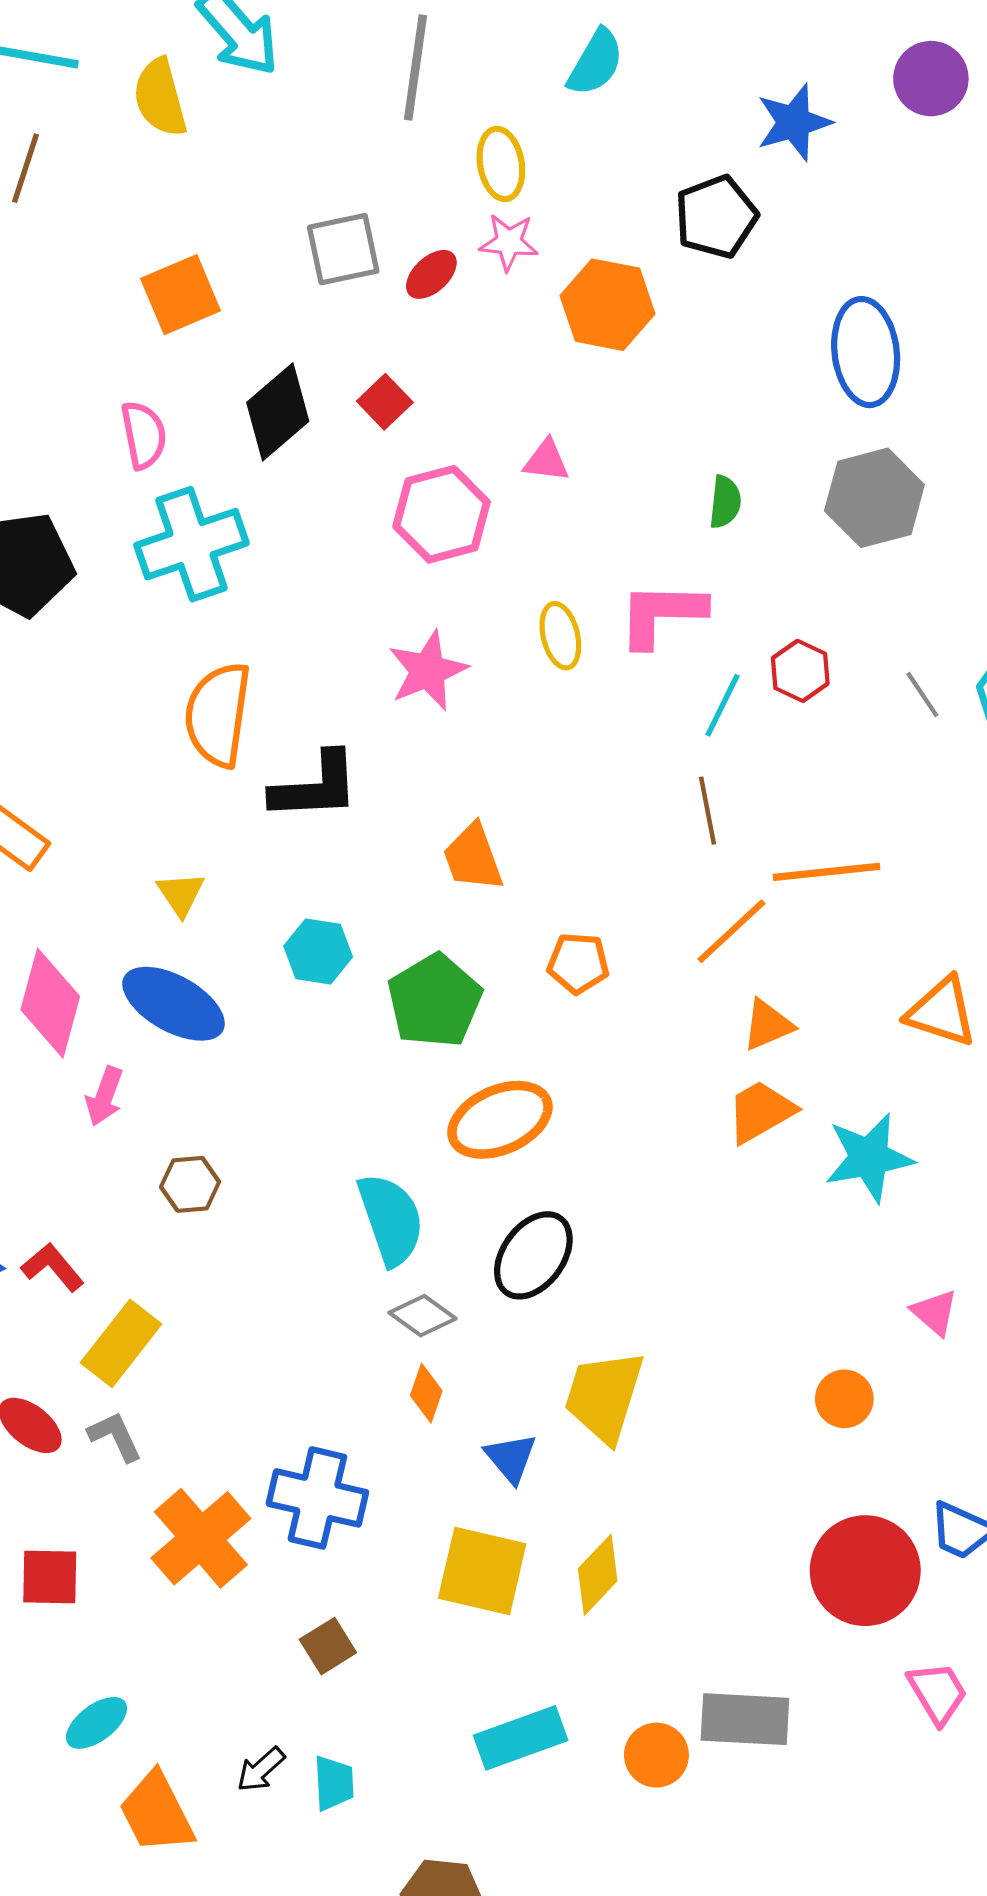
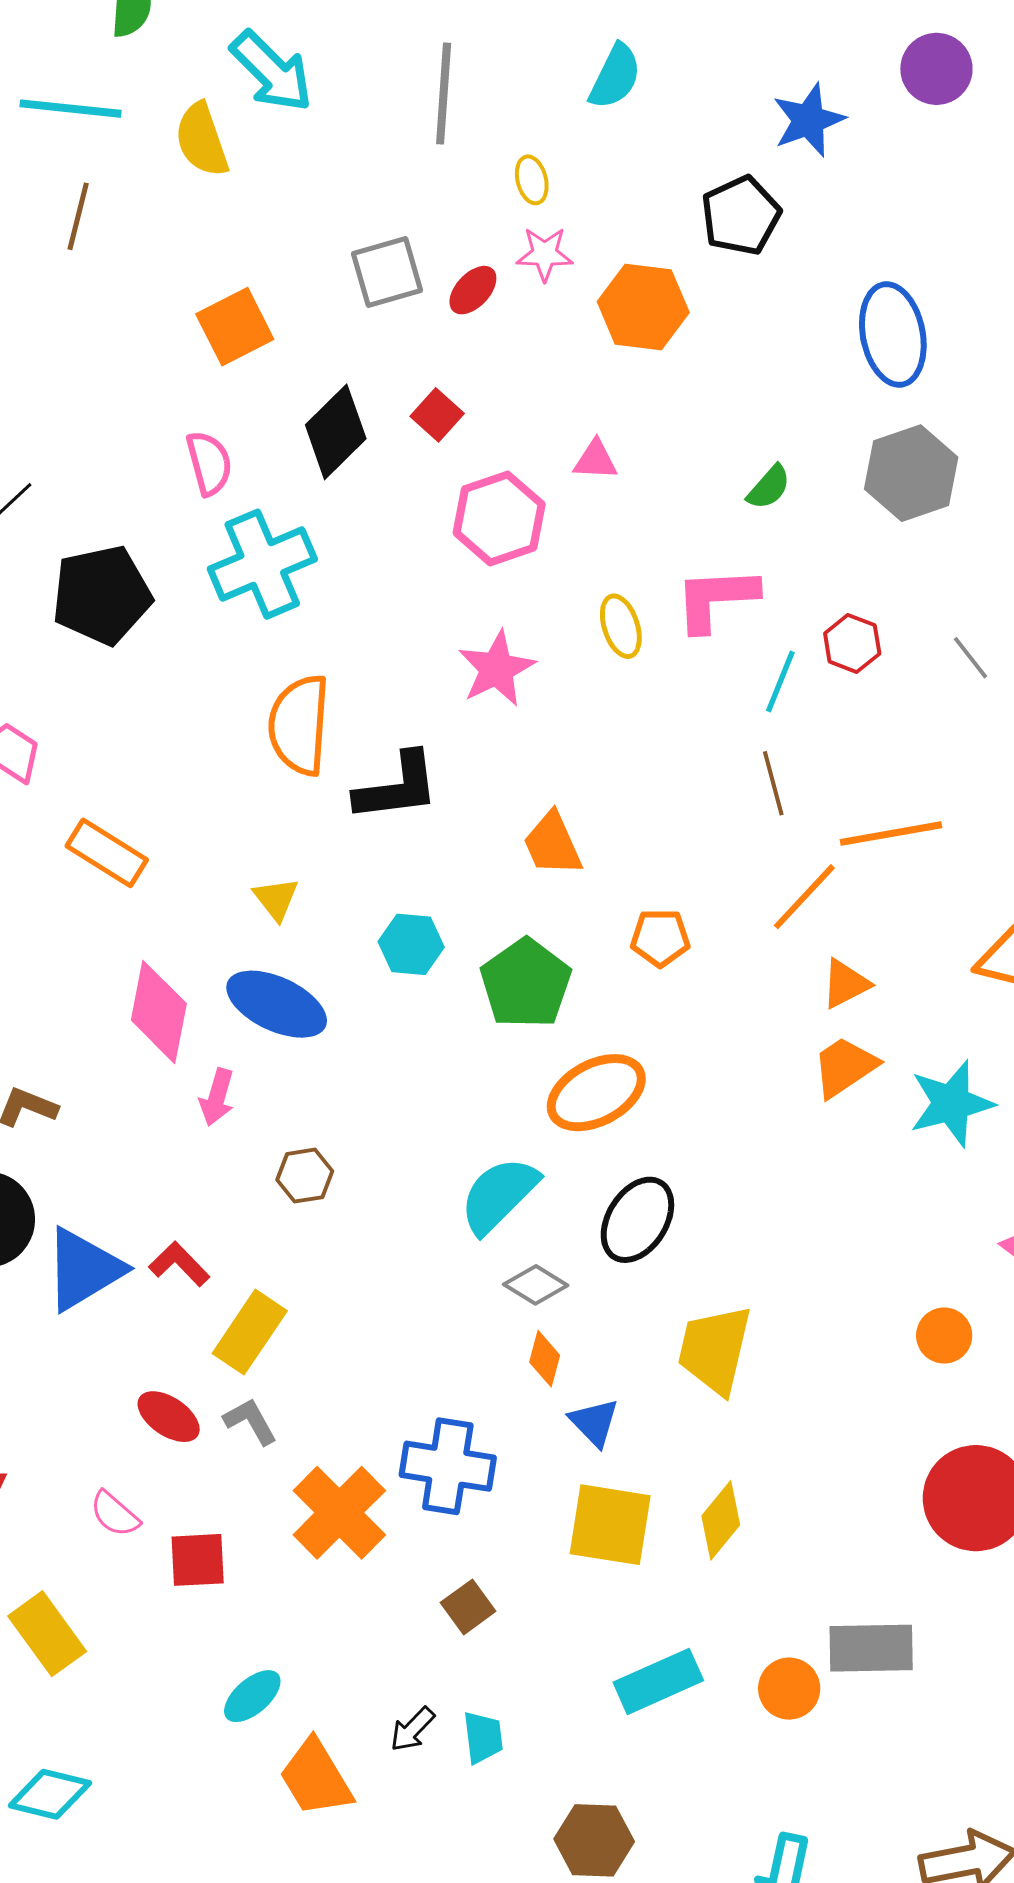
yellow ellipse: (501, 164) -> (532, 180), size x0.7
green semicircle: (725, 502) -> (769, 487), turned 39
cyan semicircle: (391, 1219) -> (499, 1195), turned -112
blue triangle: (511, 1458) -> (594, 1422), moved

